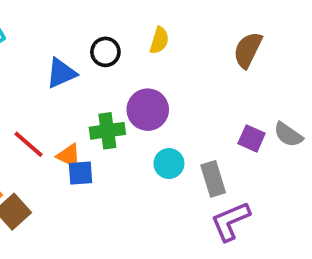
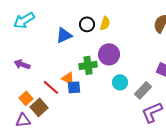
yellow semicircle: (159, 40) -> (105, 23), moved
red line: (28, 144) -> (51, 87), moved
gray rectangle: (213, 179) -> (143, 90), turned 60

